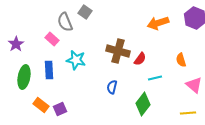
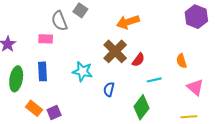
orange arrow: (158, 23) -> (128, 22), moved
pink rectangle: (52, 39) -> (46, 39), turned -40
brown cross: (118, 51) -> (115, 51), turned 30
cyan star: (76, 60) -> (83, 71), moved

